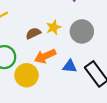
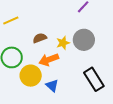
yellow star: (54, 27) -> (63, 43), moved
blue triangle: (70, 66) -> (52, 85), moved, turned 32

